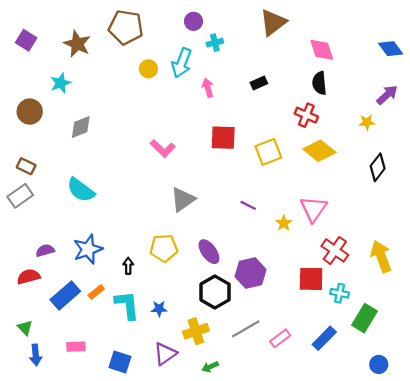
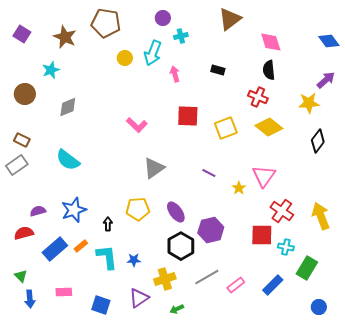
black rectangle: (259, 83) -> (218, 70), turned 40
yellow star: (367, 122) -> (309, 103), size x1.5

